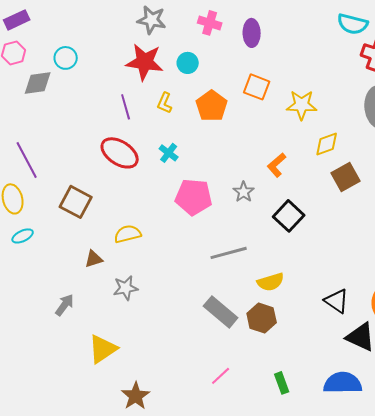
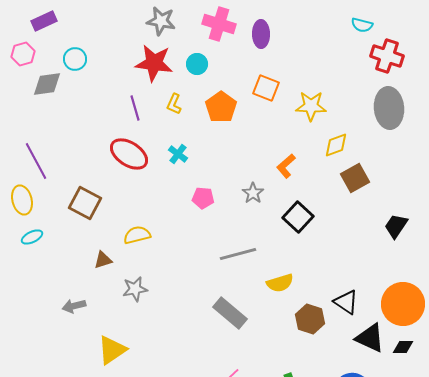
purple rectangle: (17, 20) -> (44, 21), moved
pink cross: (210, 23) -> (219, 24), size x1.4
cyan semicircle: (353, 24) -> (362, 25), size x0.7
pink pentagon: (194, 197) -> (203, 198), size x0.6
gray arrow: (65, 305) -> (74, 306), turned -140
brown hexagon: (262, 318) -> (310, 319), moved

